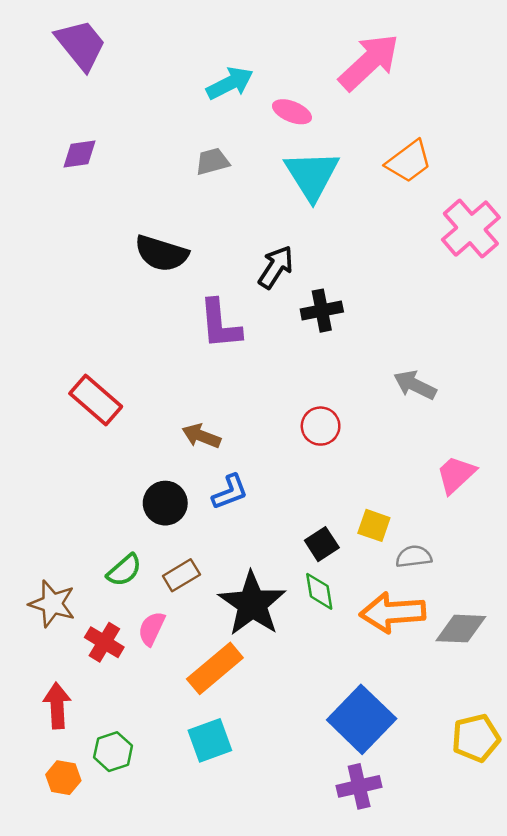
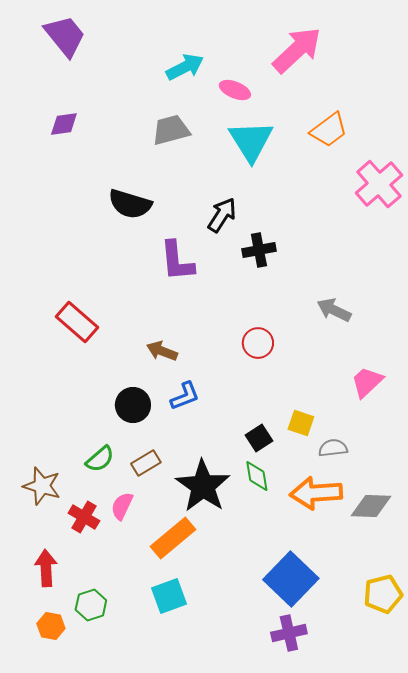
gray trapezoid: (212, 161) -> (171, 130), size x1.4

